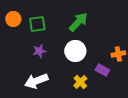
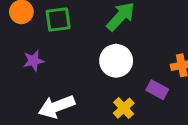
purple star: (39, 51) -> (34, 61), moved

